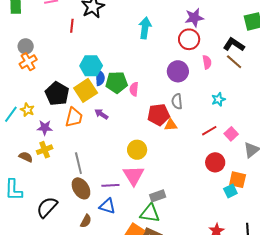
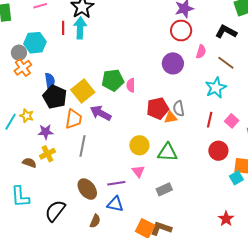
cyan arrow: (145, 28) -> (80, 28), moved
pink semicircle: (207, 62) -> (201, 52), turned 32
brown line: (234, 62) -> (226, 63), moved
cyan hexagon: (91, 66) -> (35, 43), moved
blue semicircle: (100, 78) -> (50, 81), moved
cyan star: (218, 99) -> (216, 88), size x1.5
gray semicircle: (177, 101) -> (179, 108), moved
purple arrow: (101, 114) -> (101, 113), size x1.5
red line: (209, 131) -> (210, 120), turned -42
gray line: (78, 163) -> (82, 146), moved, turned 30
pink triangle: (134, 175) -> (138, 171), size x0.6
green triangle: (150, 213) -> (167, 152), moved

